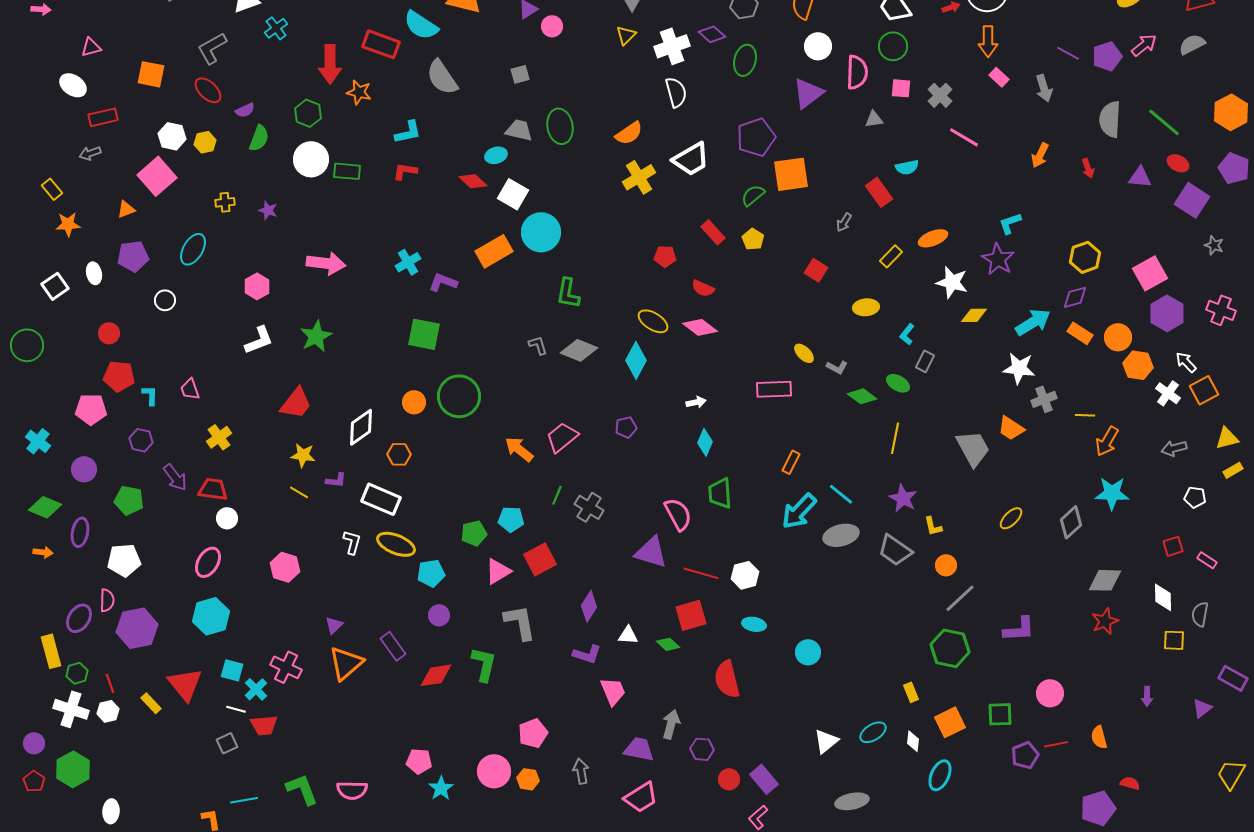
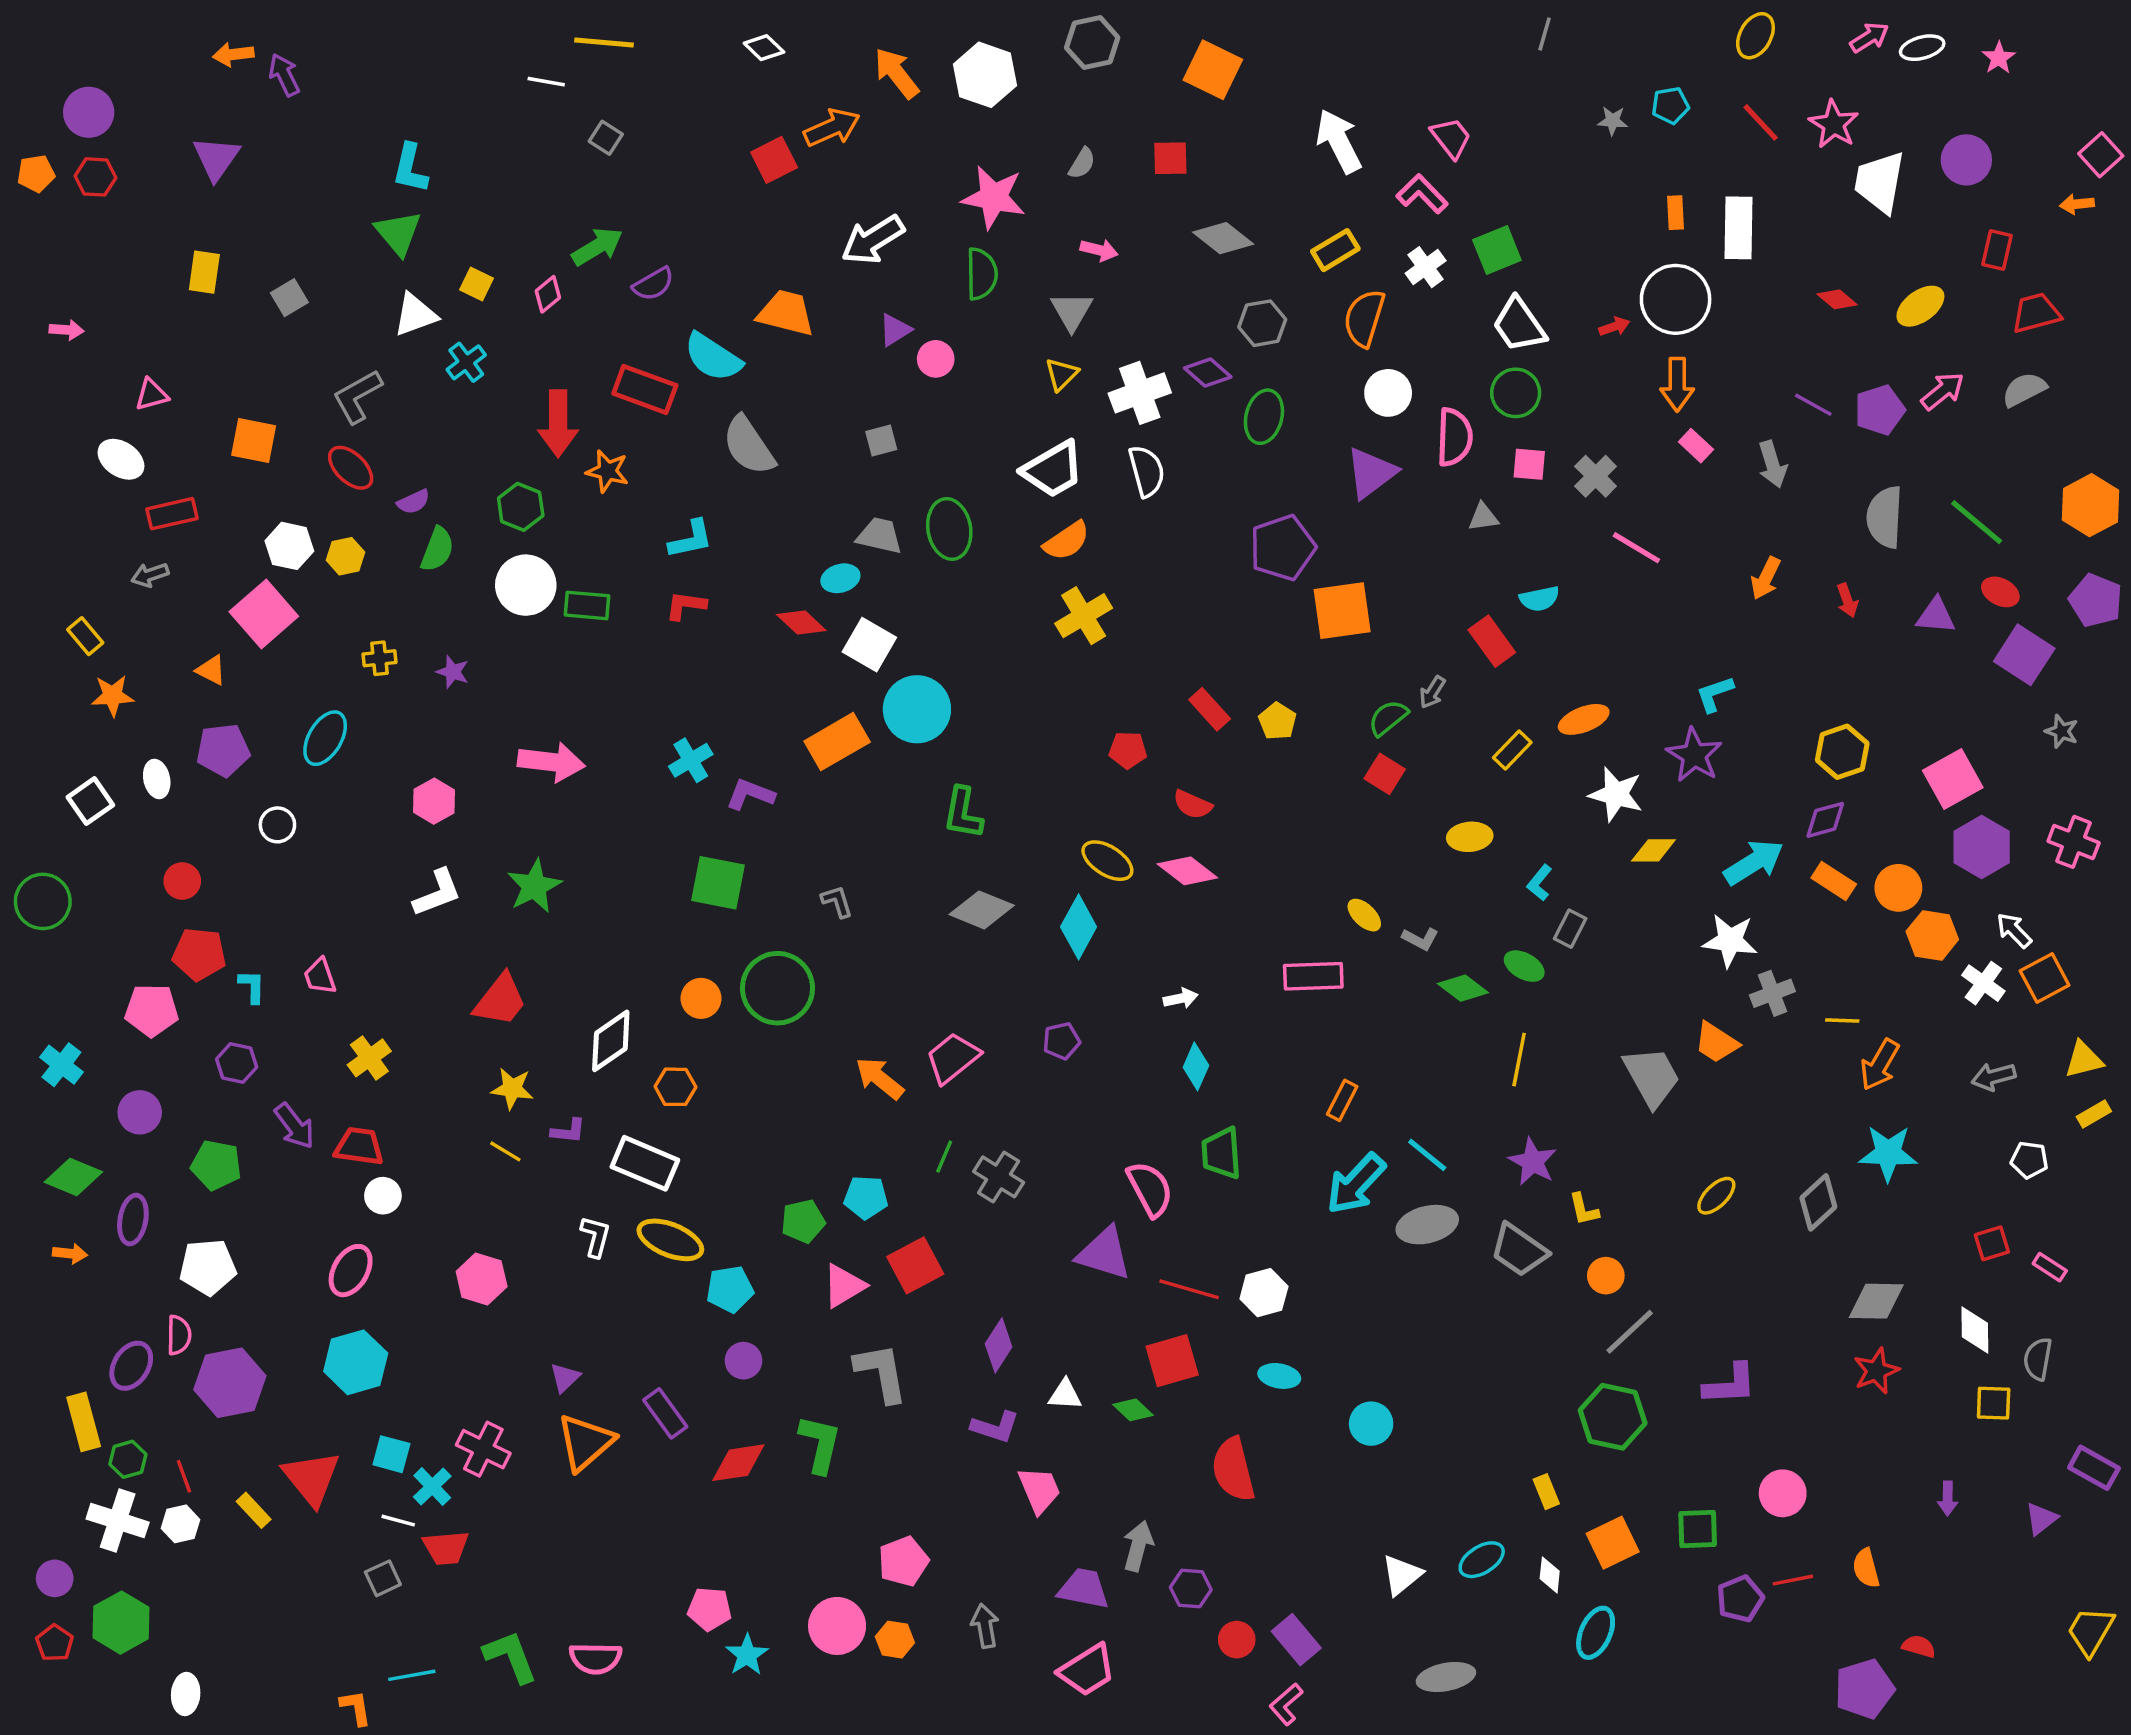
white trapezoid: (691, 159) -> (1053, 469), moved
green semicircle: (753, 195) -> (1388, 718), moved
orange triangle: (126, 209) -> (211, 670), turned 48
gray L-shape: (538, 345) -> (837, 901), moved

